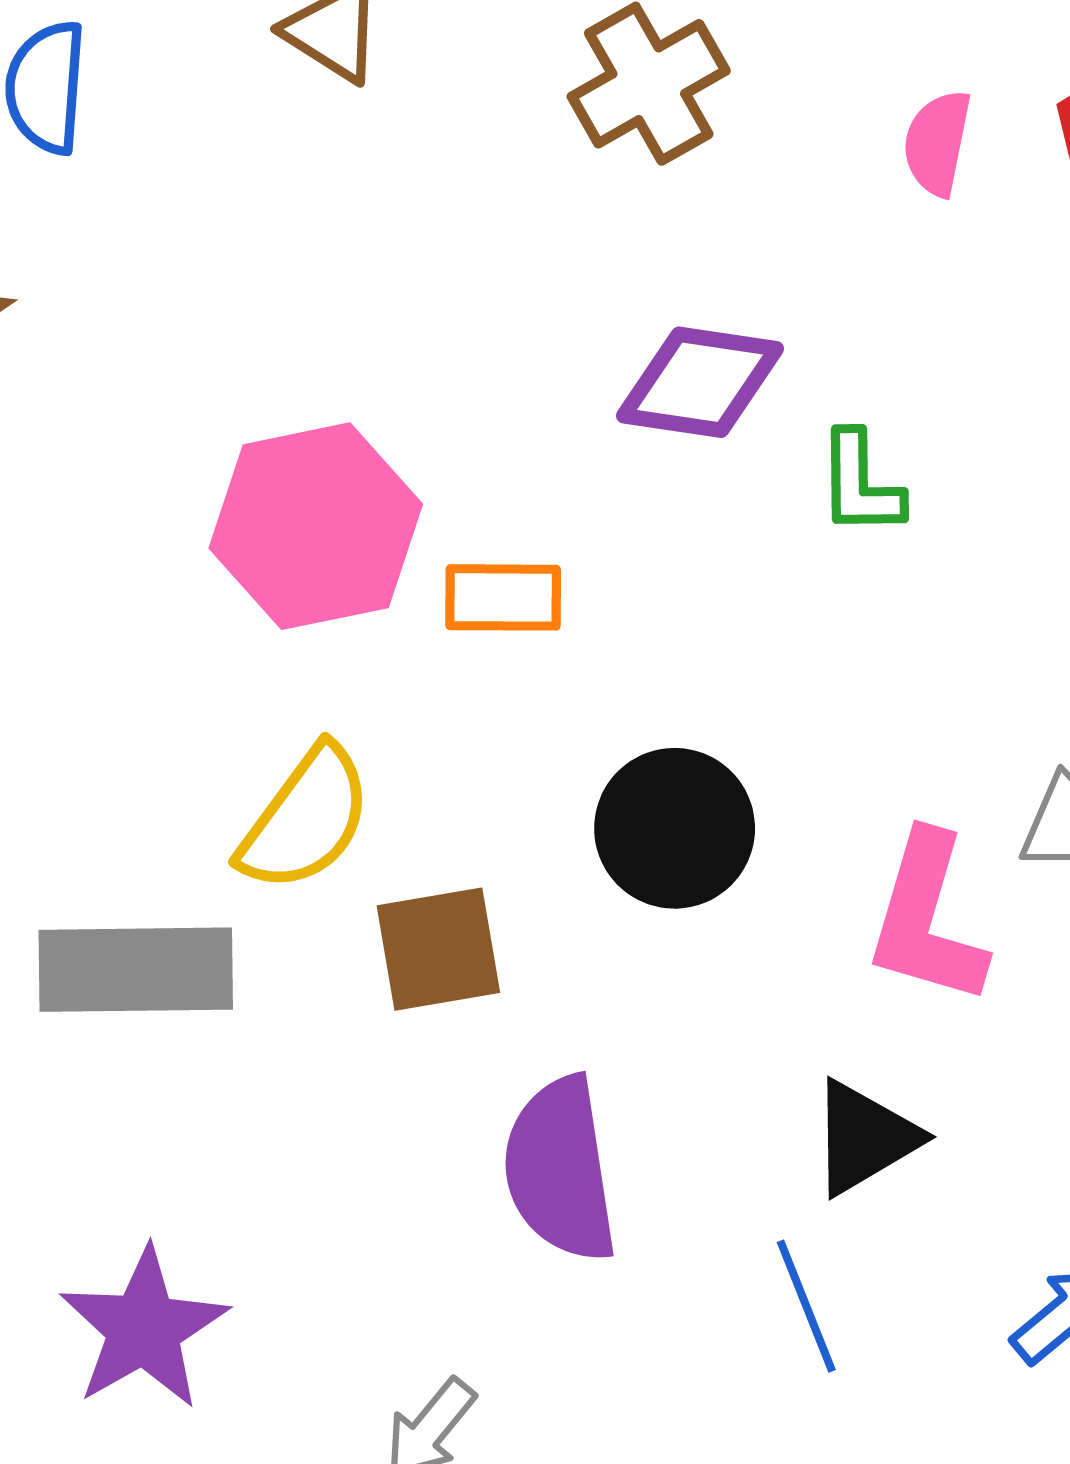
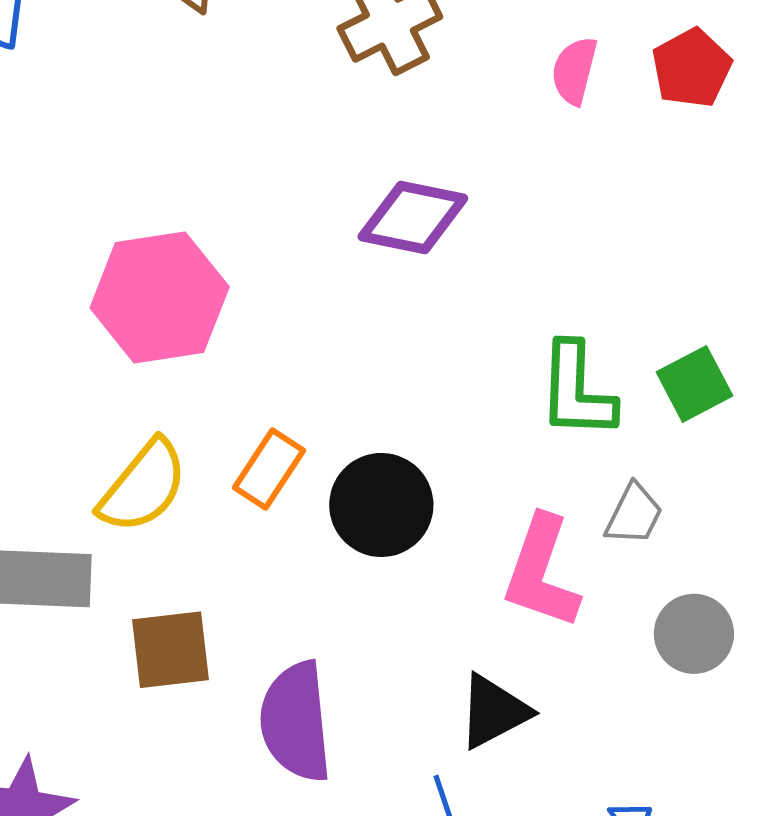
green L-shape: (860, 484) -> (577, 391), moved, size x1.4
orange rectangle: (503, 597) -> (269, 469), moved, turned -60
brown square: (438, 949) -> (170, 650), moved

